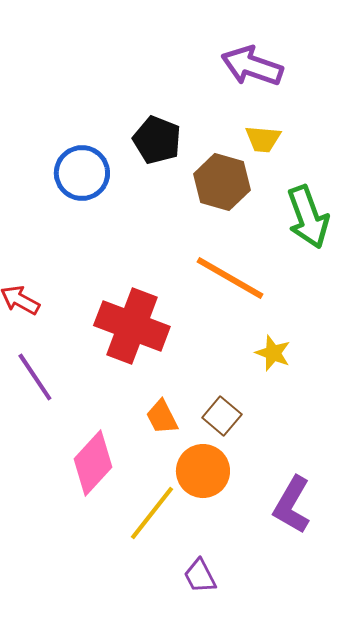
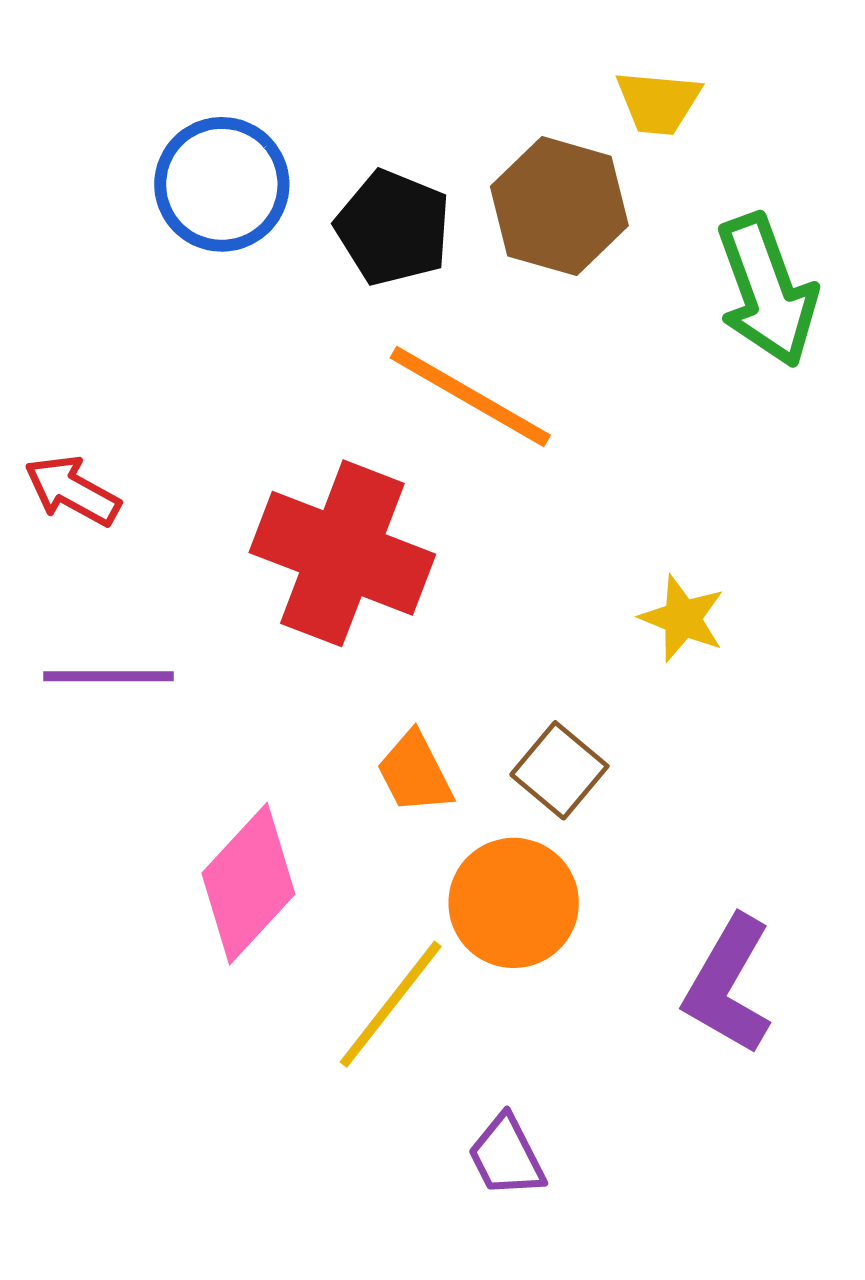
black pentagon: (157, 140) -> (393, 228), moved
orange line: (230, 278) -> (470, 397), moved
purple line: (35, 377) -> (109, 676), turned -56

